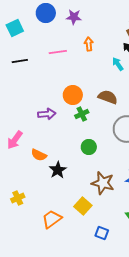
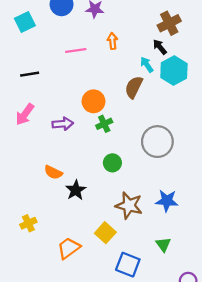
black line: (20, 61) -> (30, 74), moved
brown semicircle: (108, 97) -> (134, 87), moved, turned -84
pink arrow: (15, 140) -> (25, 114), moved
blue square: (102, 233) -> (128, 265), size x1.5

